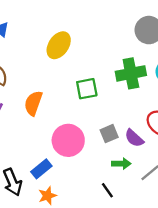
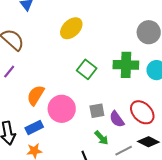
green square: (87, 89) -> (87, 69), turned 36
orange semicircle: (33, 103) -> (36, 95), moved
green arrow: (121, 164) -> (101, 138), turned 35

